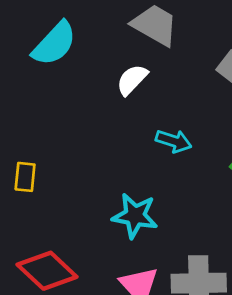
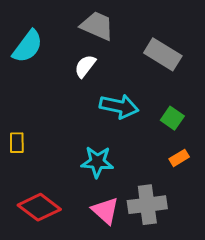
cyan arrow: (174, 141) -> (119, 106), size x1.5

